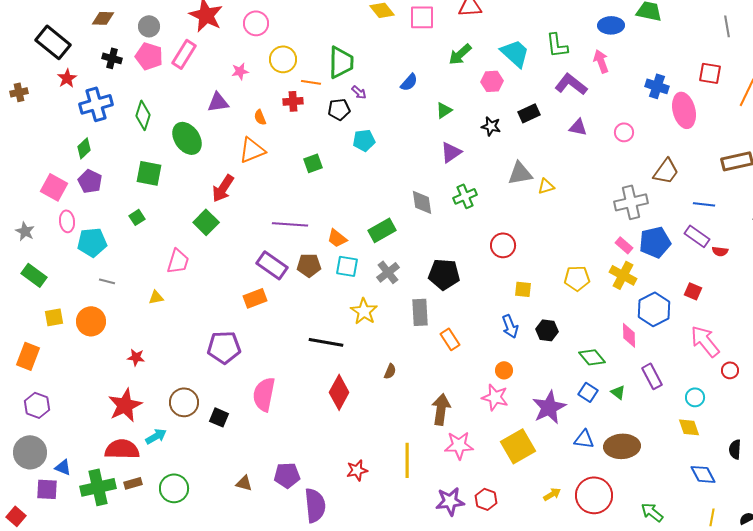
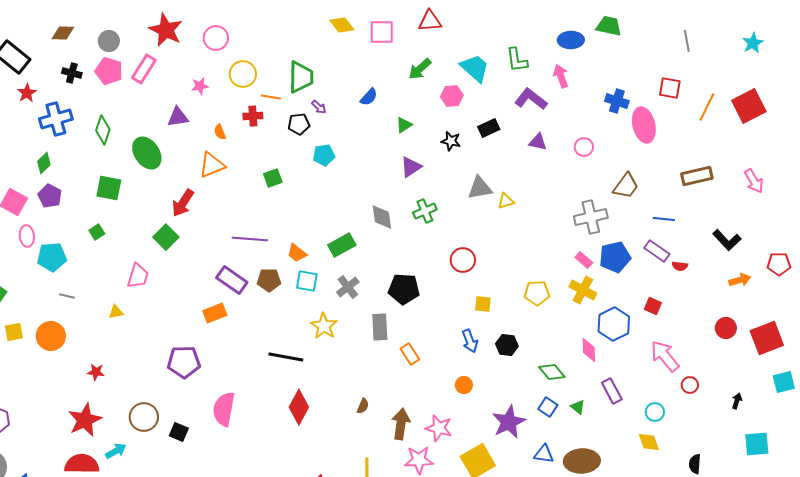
brown semicircle: (390, 371) -> (363, 406), moved
pink star: (495, 397) -> (439, 428), moved

